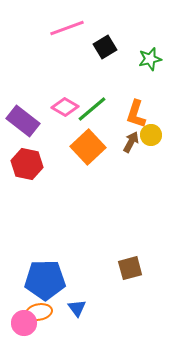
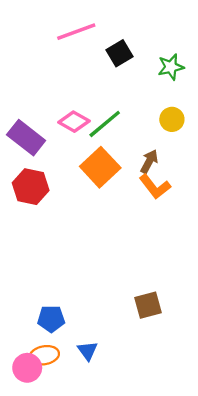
orange L-shape: (136, 114) -> (155, 187), moved, turned -56
yellow circle: (151, 135) -> (172, 119), moved
blue pentagon: (45, 280) -> (51, 319), size x0.6

